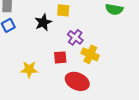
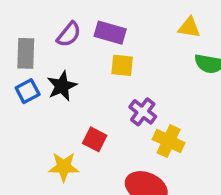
black star: (43, 22) -> (62, 86), moved
red square: (60, 57) -> (95, 139), moved, turned 32

